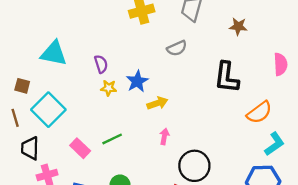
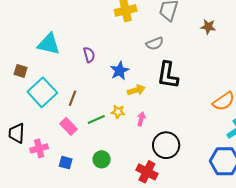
black L-shape: (227, 77) -> (168, 75), moved
yellow star: (109, 88) -> (118, 112), moved
brown line: (15, 118) -> (72, 98), moved, turned 35
black trapezoid: (30, 148) -> (17, 133), moved

